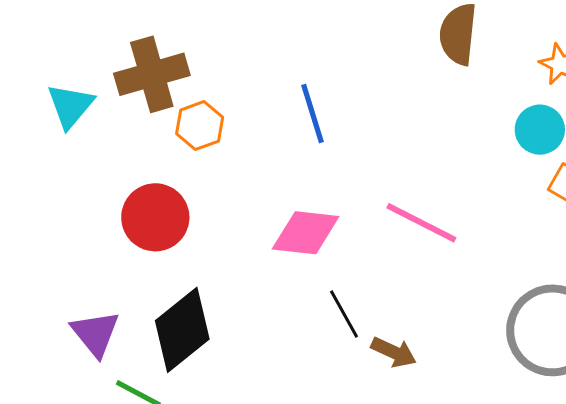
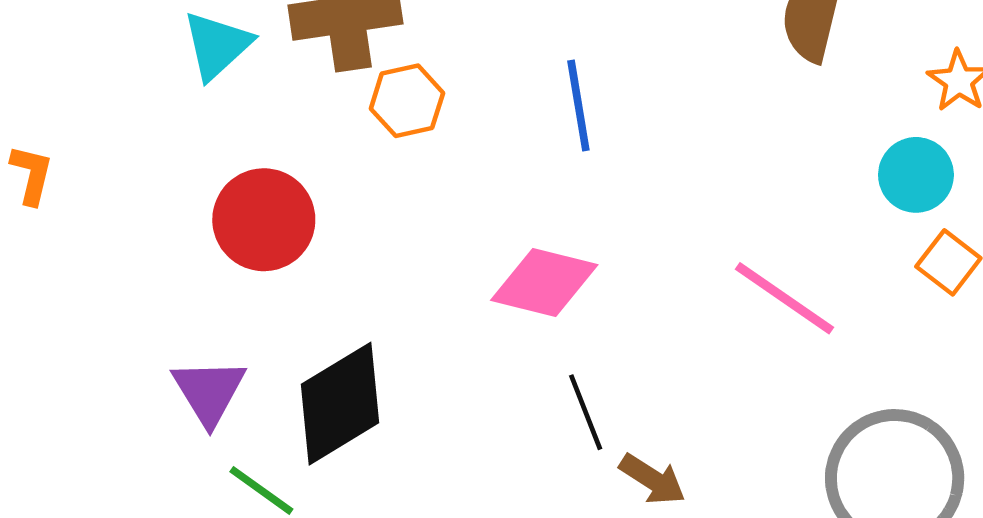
red circle: (155, 217) -> (264, 220), moved
pink line: (421, 223) -> (784, 298), moved

